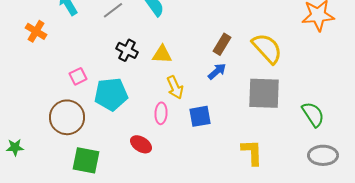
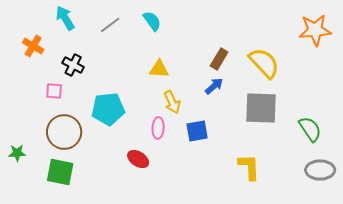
black cross: (127, 50) -> (73, 65), moved
pink square: (78, 76) -> (54, 91), moved, turned 30
green star: (15, 147) -> (17, 153), moved
green square: (86, 160) -> (60, 172), moved

